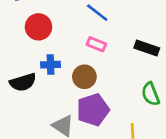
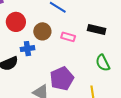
pink rectangle: (96, 44) -> (68, 37), moved
brown circle: (84, 77) -> (42, 31), moved

